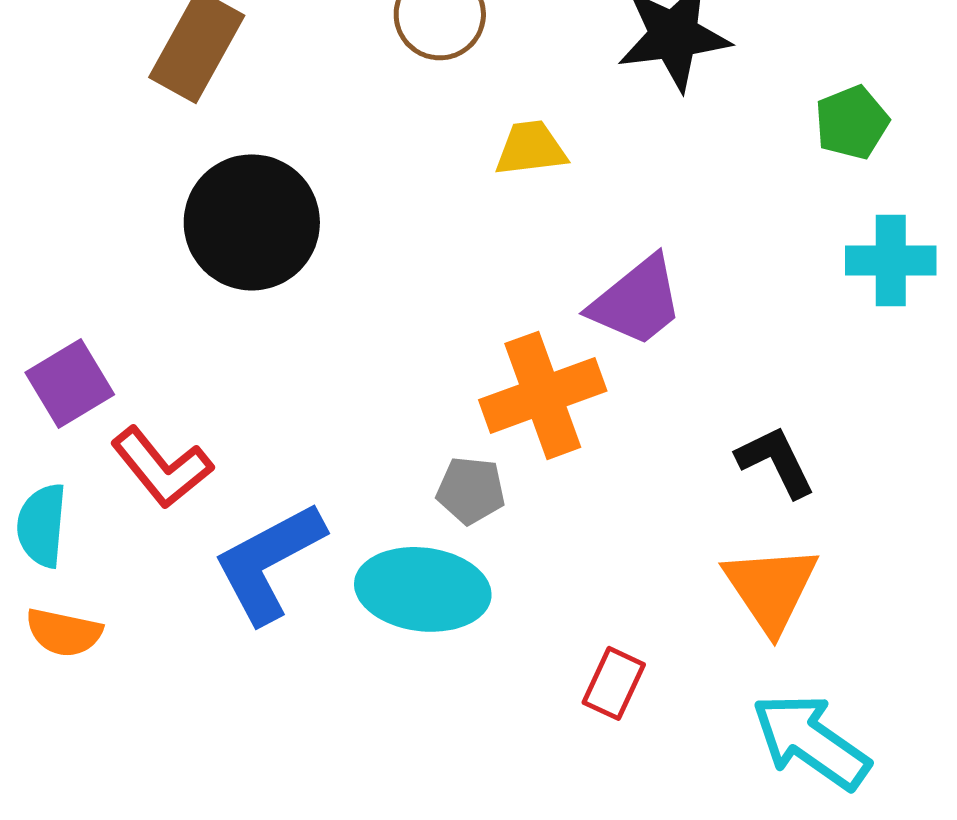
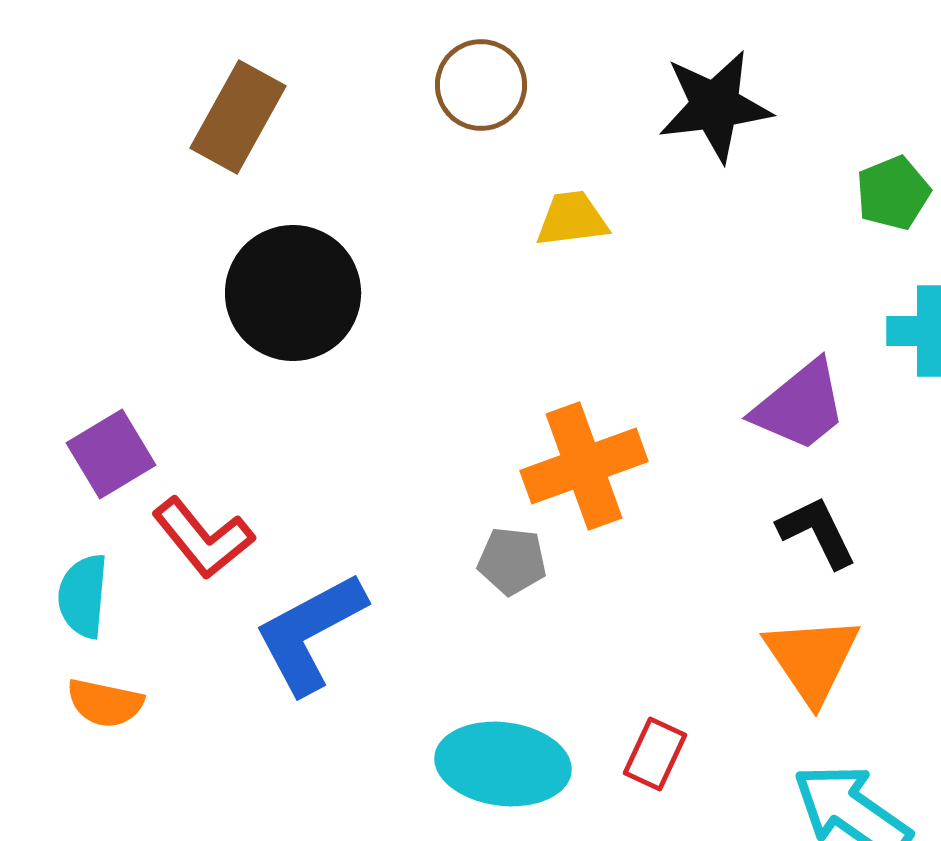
purple trapezoid: (637, 301) -> (800, 406), moved
cyan ellipse: (423, 589) -> (503, 764), moved

